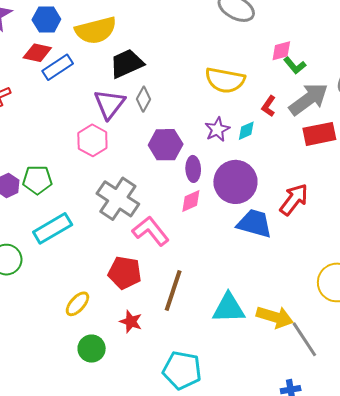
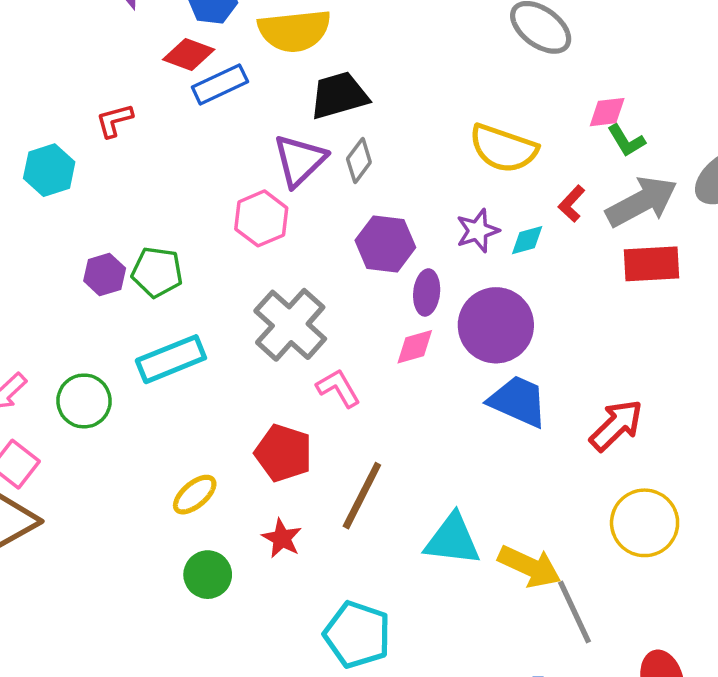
red arrow: (294, 200) -> (616, 425), moved
pink L-shape: (151, 231) -> (338, 388), size x0.7

